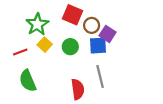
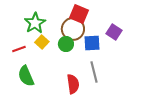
red square: (72, 15) -> (79, 14), moved
brown circle: (92, 25) -> (73, 29), moved, size x1.5
purple square: (108, 34) -> (114, 32), moved

